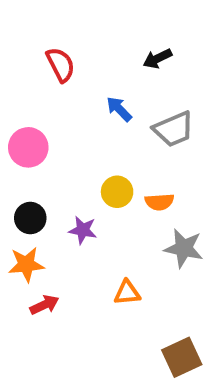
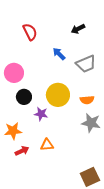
yellow circle: (117, 192) -> (58, 95), size x1.5
orange semicircle: (159, 202) -> (87, 100), moved
black circle: (30, 218) -> (24, 97), moved
orange triangle: (127, 293) -> (47, 145), moved

